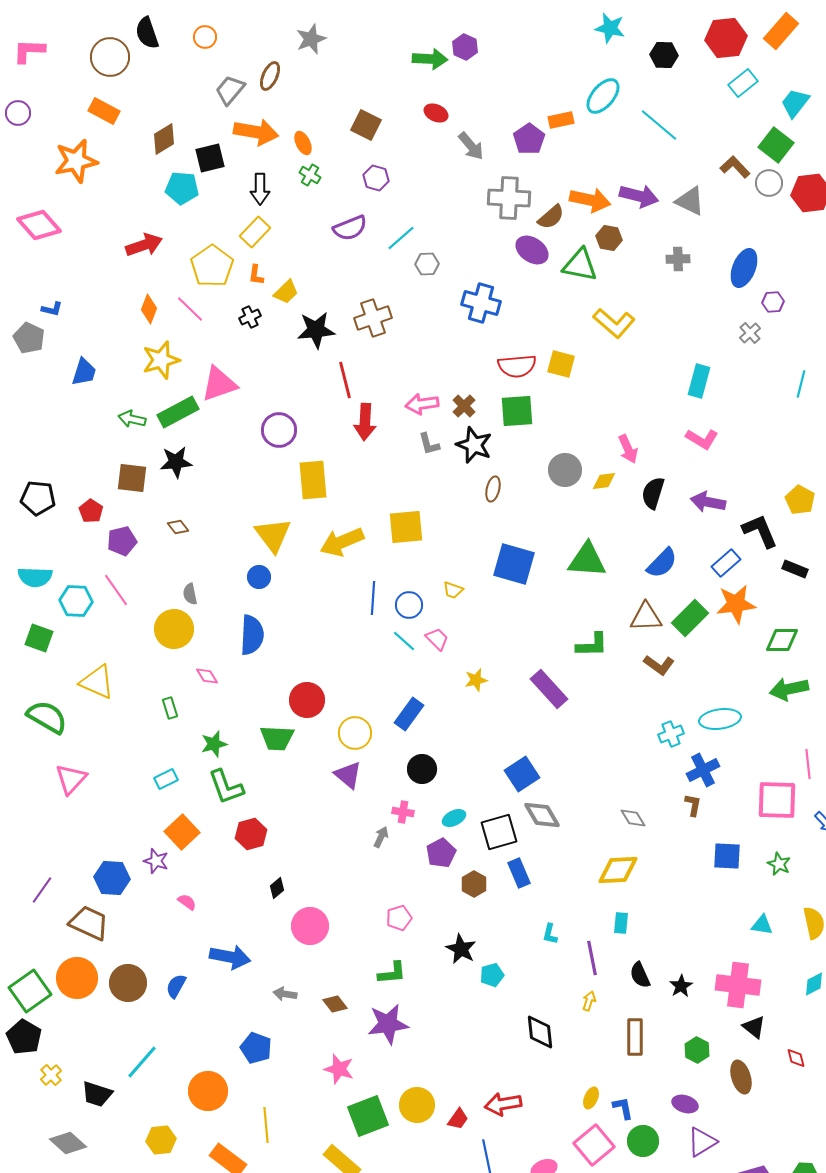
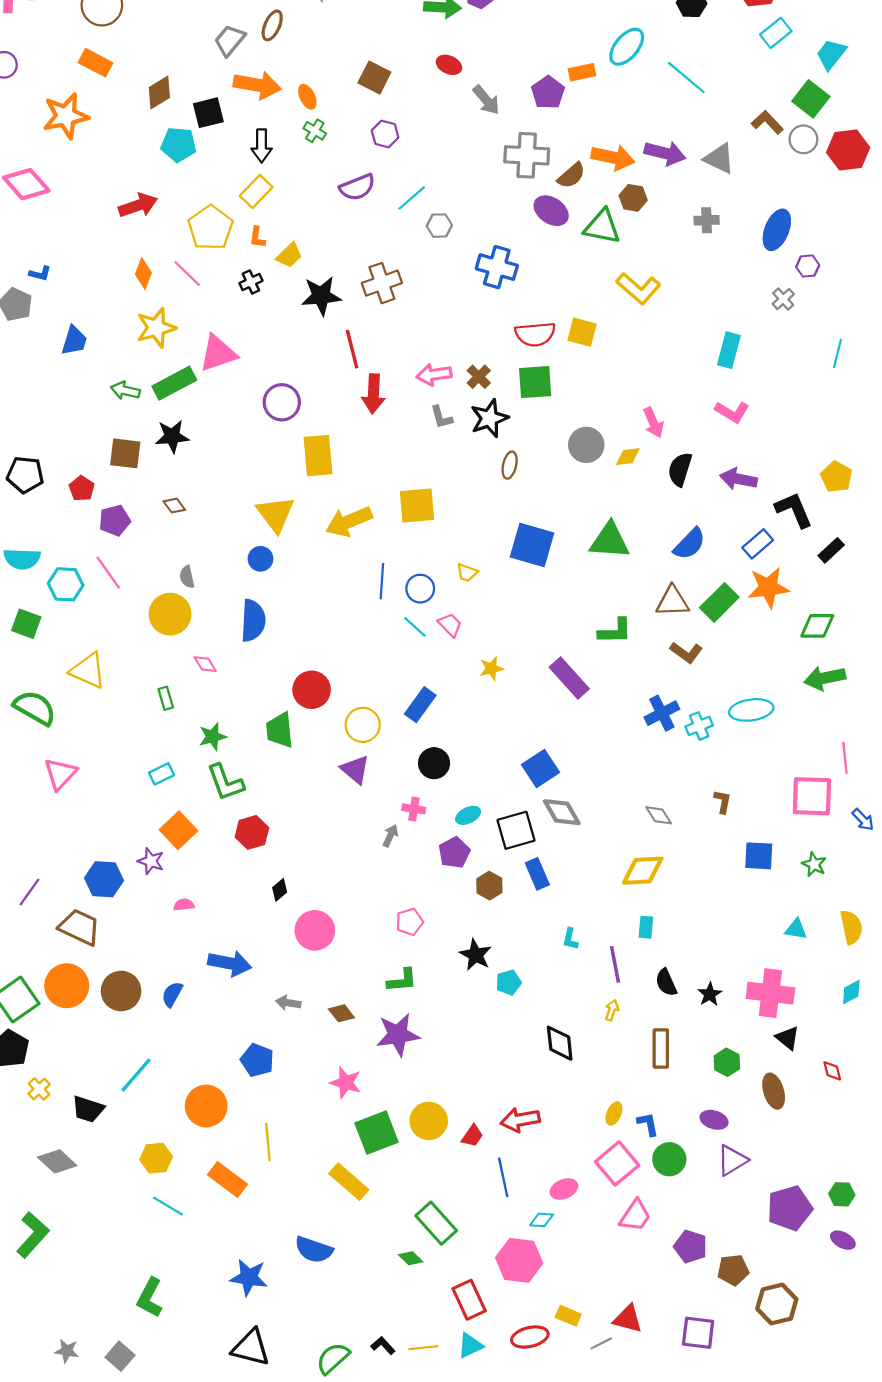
black star: (474, 445) -> (489, 418), turned 30
black rectangle: (795, 569) -> (831, 550), turned -65
green trapezoid: (277, 738) -> (280, 730), turned 81
blue cross: (703, 770) -> (662, 713), moved
pink semicircle: (187, 902) -> (184, 905), turned -42

